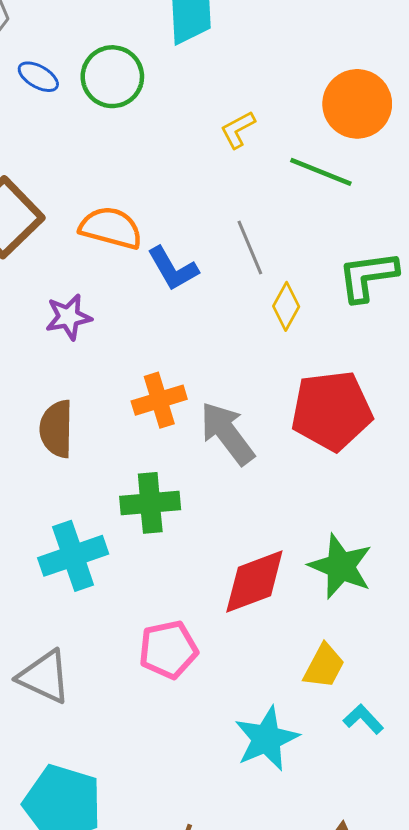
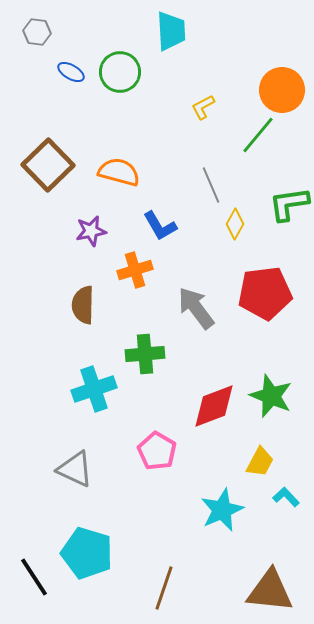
green line: (321, 172) -> (258, 135), turned -72
blue L-shape: (173, 269) -> (160, 226), moved
orange cross: (159, 400) -> (135, 270), moved
pink pentagon: (168, 650) -> (157, 451), turned -30

